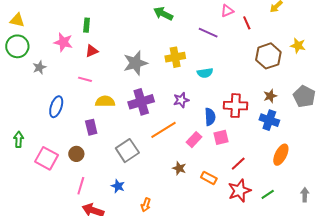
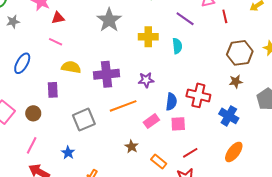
red triangle: (92, 51) -> (58, 18), moved
gray star: (135, 63) -> (109, 20), moved, turned -30
cyan semicircle: (205, 73) -> (177, 46), moved, turned -98
brown star: (270, 96) -> (236, 82), moved

